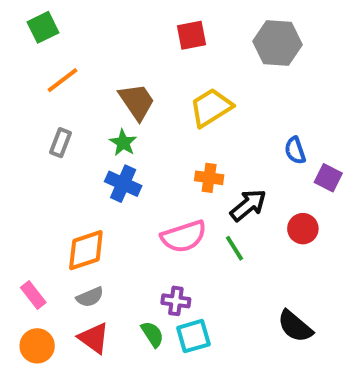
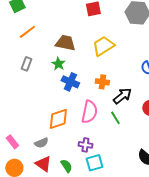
brown trapezoid: (137, 102) -> (65, 43), turned -45
blue cross: (123, 184) -> (70, 82), moved
pink semicircle: (184, 236) -> (89, 112), turned -60
orange diamond: (86, 250) -> (58, 119), moved
green semicircle: (152, 334) -> (66, 166), moved

